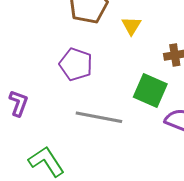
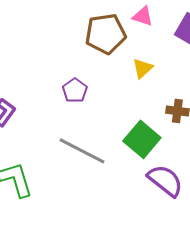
purple pentagon: (76, 64) -> (75, 90), size x0.7

